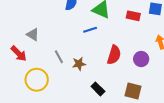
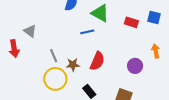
red arrow: (19, 54) -> (14, 49), turned 30
red semicircle: (114, 55) -> (97, 61), moved
yellow circle: (37, 80) -> (55, 79), moved

